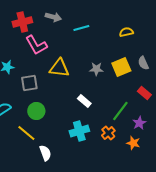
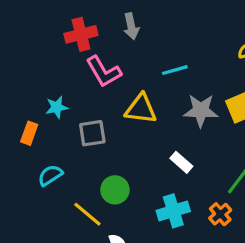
gray arrow: (53, 17) -> (131, 26), turned 63
cyan line: (81, 28) -> (175, 70), moved
gray star: (96, 69) -> (201, 111), size x1.5
green circle: (36, 111) -> (115, 190), moved

